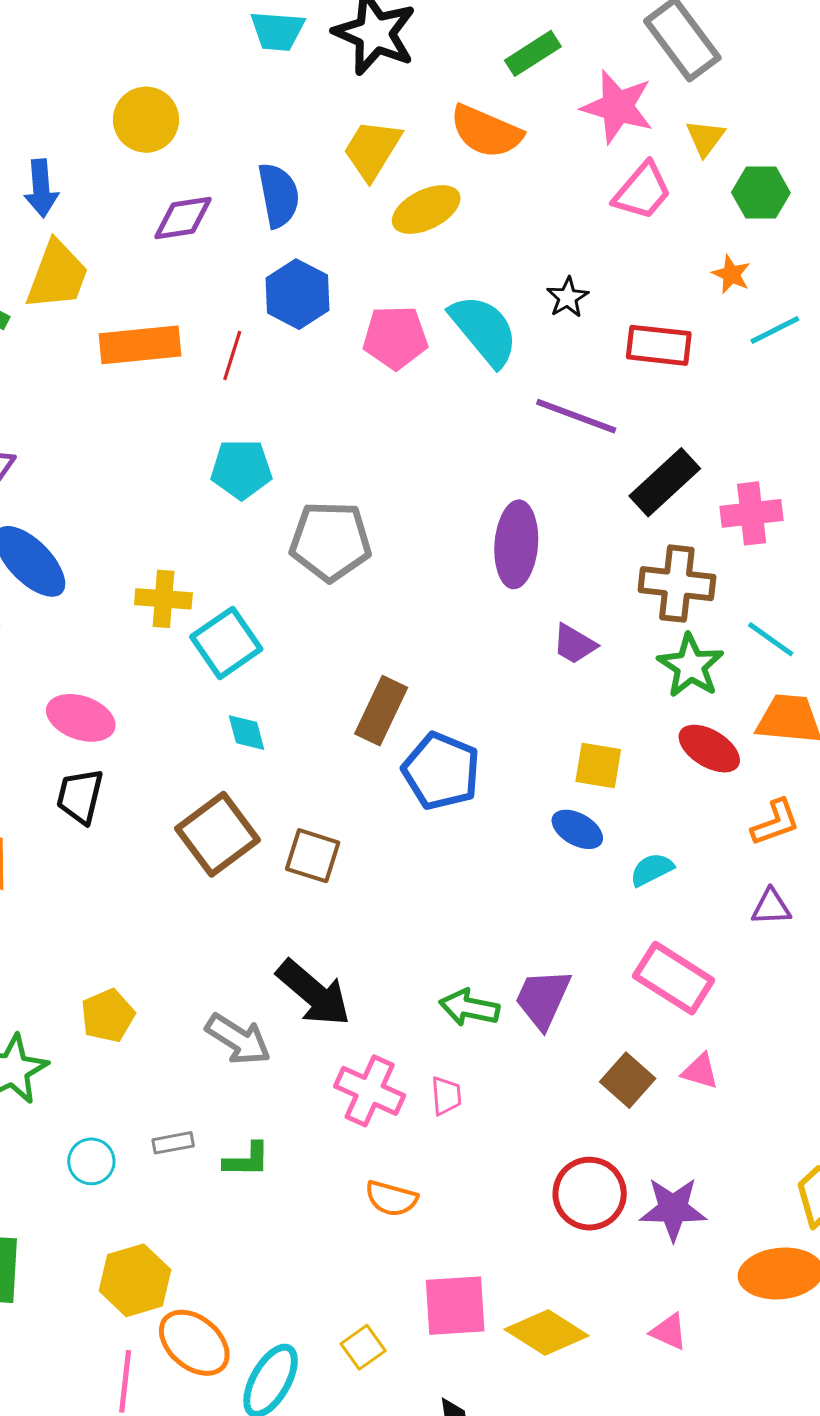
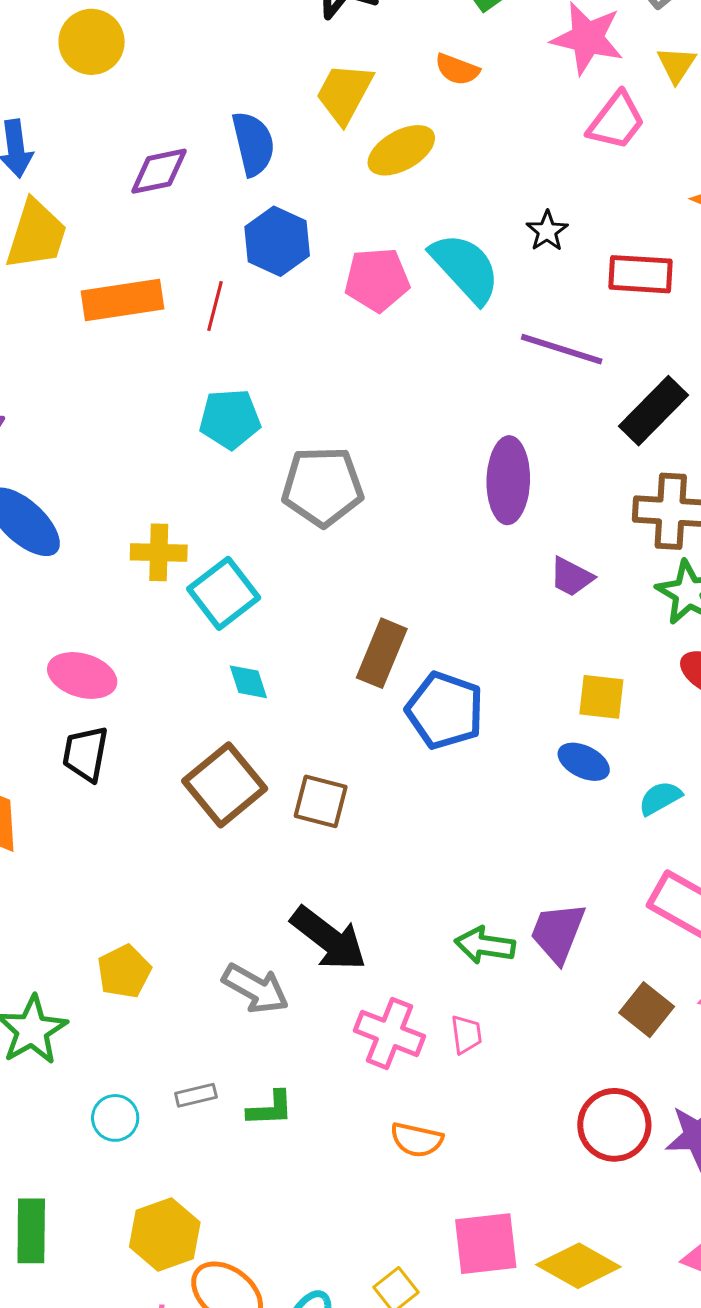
yellow circle: (146, 120) -> (92, 42), moved
orange semicircle: (486, 131) -> (457, 69), size x0.6

